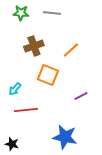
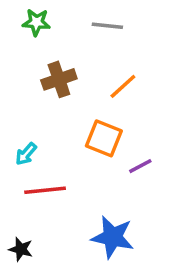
gray line: (52, 13) -> (107, 26), moved
orange square: (48, 75) -> (104, 138), moved

